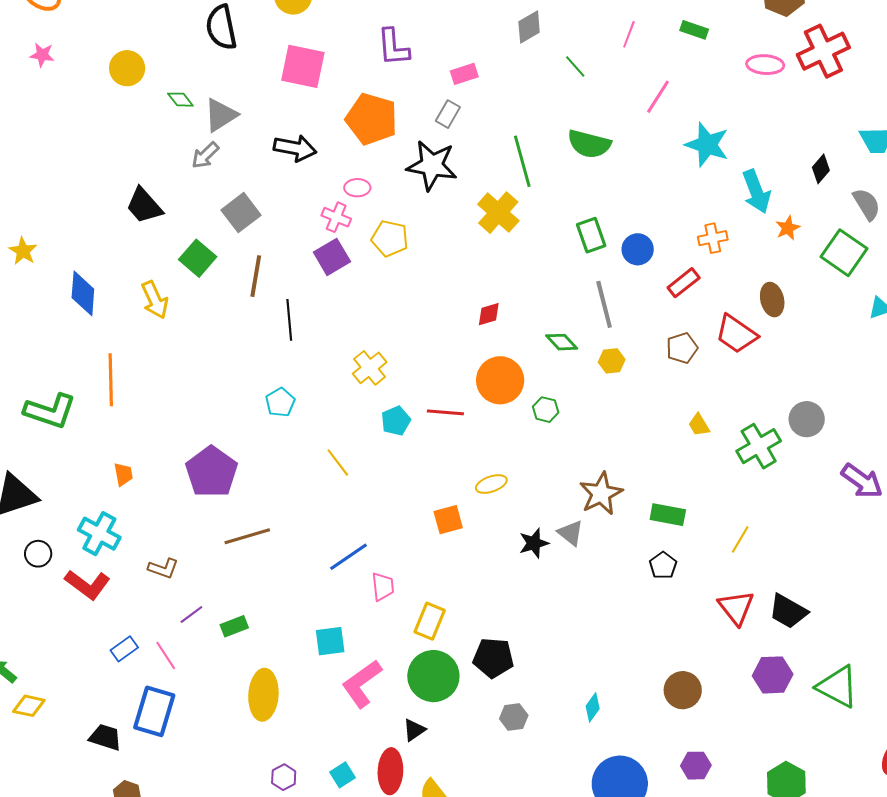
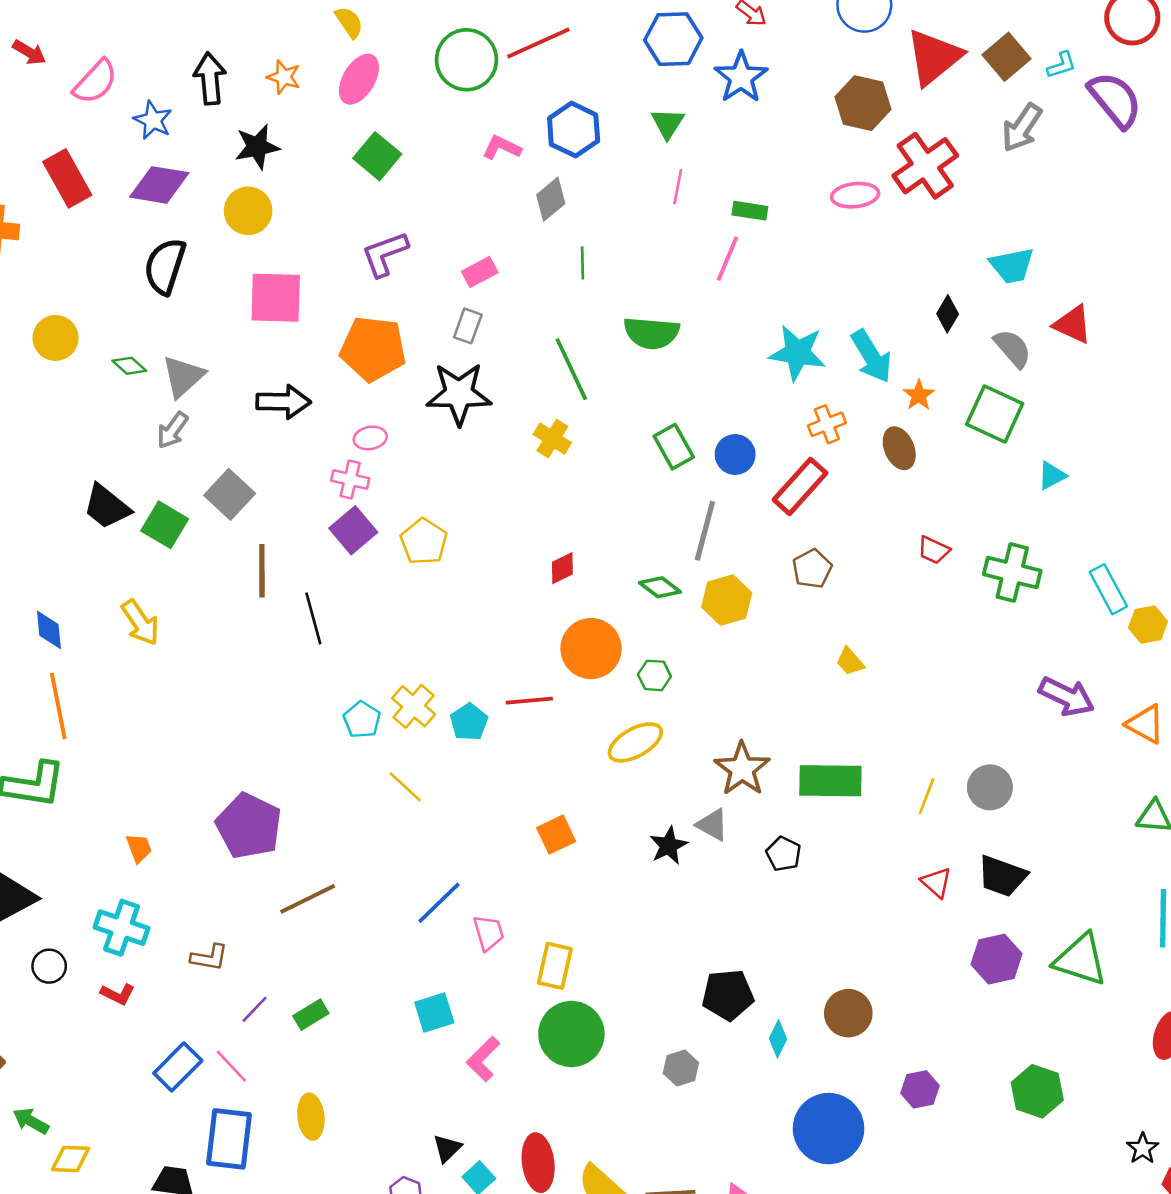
black semicircle: (221, 27) -> (165, 266), turned 39
green rectangle: (694, 30) -> (750, 211), moved
purple L-shape: (393, 47) -> (385, 254), turned 84
green line: (575, 66) -> (583, 263), moved, turned 50
cyan star: (707, 145) -> (797, 353), moved
yellow cross: (498, 213) -> (552, 439), size x0.7
yellow pentagon: (390, 238) -> (424, 542), moved, turned 30
green square: (198, 258) -> (165, 525), moved
red rectangle: (684, 283) -> (800, 486), size x1.4
blue diamond: (83, 293) -> (49, 630), size x0.7
brown ellipse: (772, 300) -> (899, 448), moved
gray line: (604, 304) -> (705, 531), turned 39
red trapezoid: (736, 334) -> (934, 550), moved, size x0.6
yellow hexagon: (612, 361) -> (727, 600), size x1.5
yellow cross: (370, 368) -> (414, 706), moved
orange line: (111, 380) -> (58, 706), moved
cyan pentagon: (280, 402) -> (362, 720), moved
gray circle: (807, 419) -> (990, 787), moved
green cross: (759, 446) -> (1012, 573), moved, turned -36
yellow ellipse: (491, 484) -> (635, 742), moved, size x1.4
green rectangle: (668, 515) -> (830, 781), size x1.4
black pentagon: (663, 565) -> (784, 854), moved
red L-shape: (87, 584) -> (118, 994), size x0.6
red triangle: (736, 607) -> (936, 882), size x0.7
blue rectangle: (124, 649) -> (178, 1067), size x1.4
black pentagon: (493, 658) -> (728, 995), moved
pink L-shape: (362, 684) -> (483, 1059), size x0.7
brown circle: (683, 690) -> (848, 1013), moved
yellow ellipse: (263, 695) -> (311, 1117), moved, size x0.7
black triangle: (414, 730) -> (447, 1148), moved

